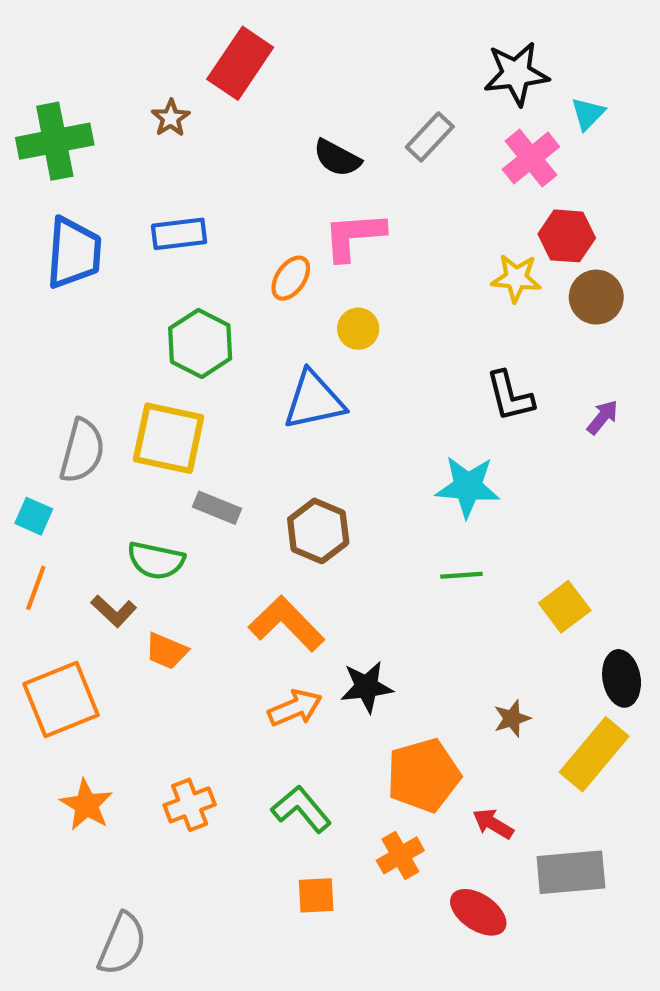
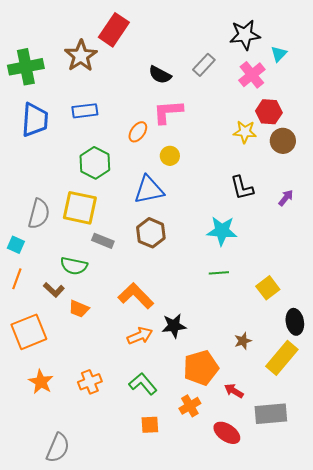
brown star: (171, 118) -> (81, 56), size x1.8
brown hexagon: (318, 531) -> (151, 233), moved

